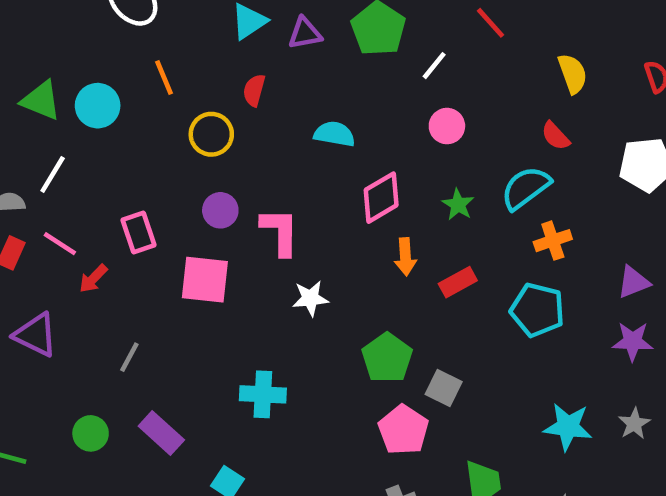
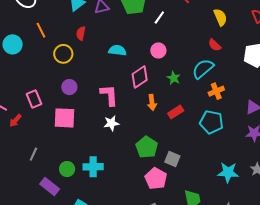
pink circle: (447, 126) -> (158, 51), moved
pink L-shape: (280, 232) -> (109, 95), moved
green circle: (91, 433) -> (67, 169), moved

